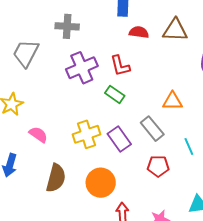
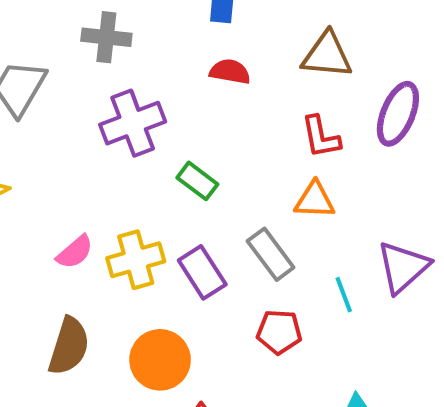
red semicircle: (139, 32) -> (230, 72), moved
red L-shape: (120, 66) -> (321, 137), moved
pink semicircle: (38, 134) -> (75, 252), moved, turned 102

